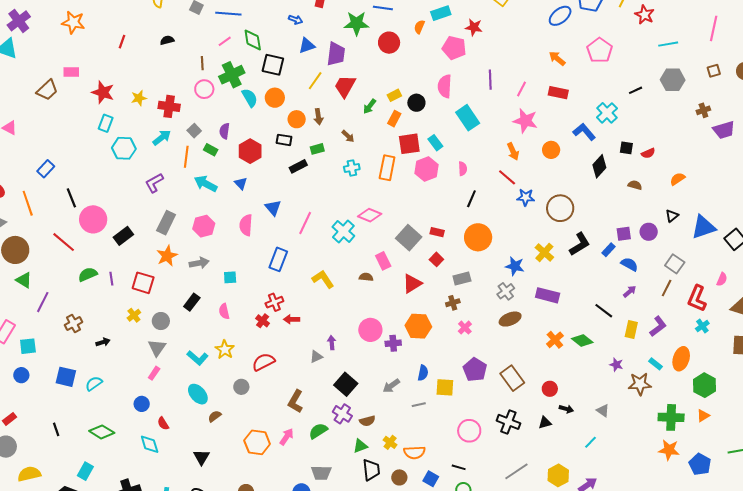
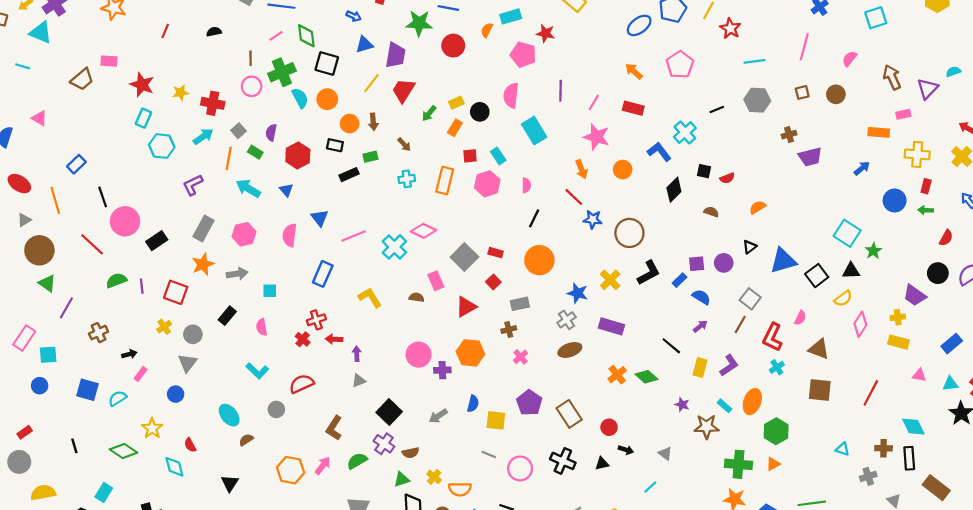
red square: (409, 144) -> (470, 156), size x0.6
pink line: (305, 223) -> (354, 236), turned 40
purple arrow: (332, 343) -> (357, 354), moved
yellow star: (225, 350) -> (152, 428), moved
cyan L-shape: (198, 358) -> (257, 371), moved
pink rectangle: (154, 373) -> (141, 374), moved
blue circle: (142, 404) -> (176, 394), moved
gray line: (419, 405) -> (489, 454), moved, turned 32

